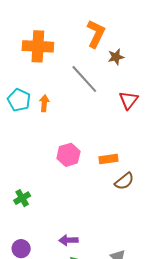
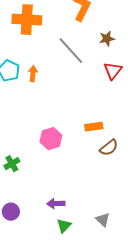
brown star: (116, 57) -> (107, 39), moved
pink hexagon: (68, 155) -> (51, 139), moved

